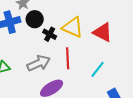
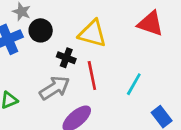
red triangle: (103, 32) -> (150, 24), moved
black cross: (50, 34) -> (66, 58), moved

